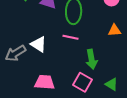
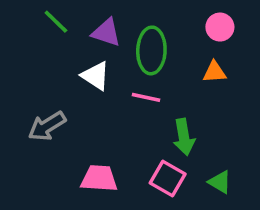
orange triangle: (115, 30) -> (215, 72), moved
white triangle: (39, 44) -> (96, 76), moved

